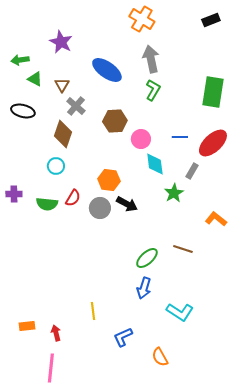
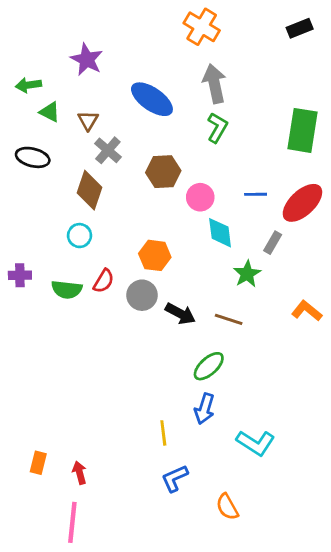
black arrow: (127, 204) -> (180, 314), moved
brown line: (183, 249) -> (229, 319), moved
yellow line: (93, 311) -> (163, 433), moved
orange rectangle: (27, 326) -> (38, 463), turned -70

